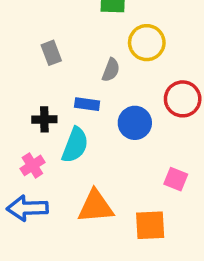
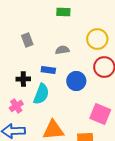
yellow circle: (147, 43) -> (97, 39), moved
gray semicircle: (111, 70) -> (62, 50), turned -120
pink square: (176, 179) -> (100, 114), size x1.5

